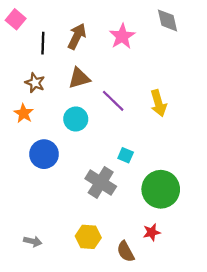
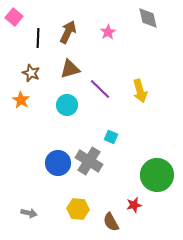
pink star: (122, 36) -> (108, 32), size x0.7
blue circle: (44, 154) -> (58, 163), moved
green circle: (161, 189) -> (157, 175), moved

